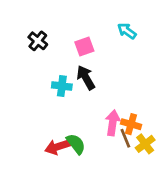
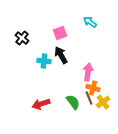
black cross: (38, 41) -> (22, 38), moved
pink arrow: (113, 123) -> (88, 72), moved
green semicircle: (76, 144) -> (73, 102), moved

